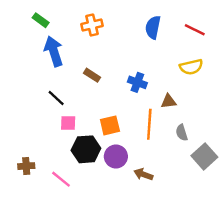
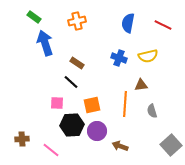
yellow semicircle: (191, 67) -> (148, 56), moved
blue cross: (137, 82) -> (119, 58), moved
black line: (56, 98) -> (71, 82), moved
gray square: (204, 156) -> (171, 145), moved

